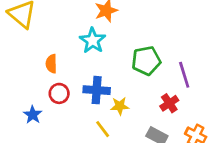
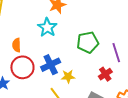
blue cross: (97, 90) -> (51, 65), turned -30
red circle: (59, 93) -> (22, 67), size x1.5

